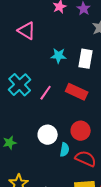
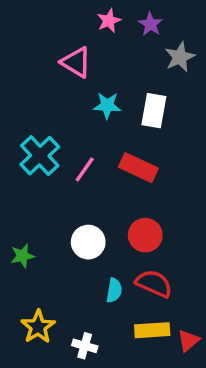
pink triangle: (27, 31) -> (76, 62), moved
cyan semicircle: (65, 150) -> (114, 290), moved

